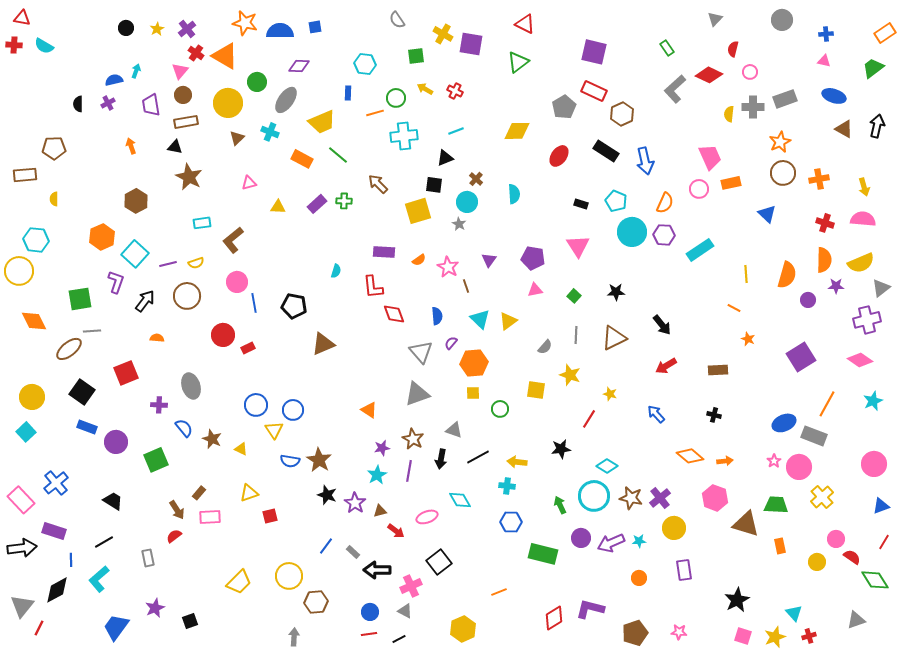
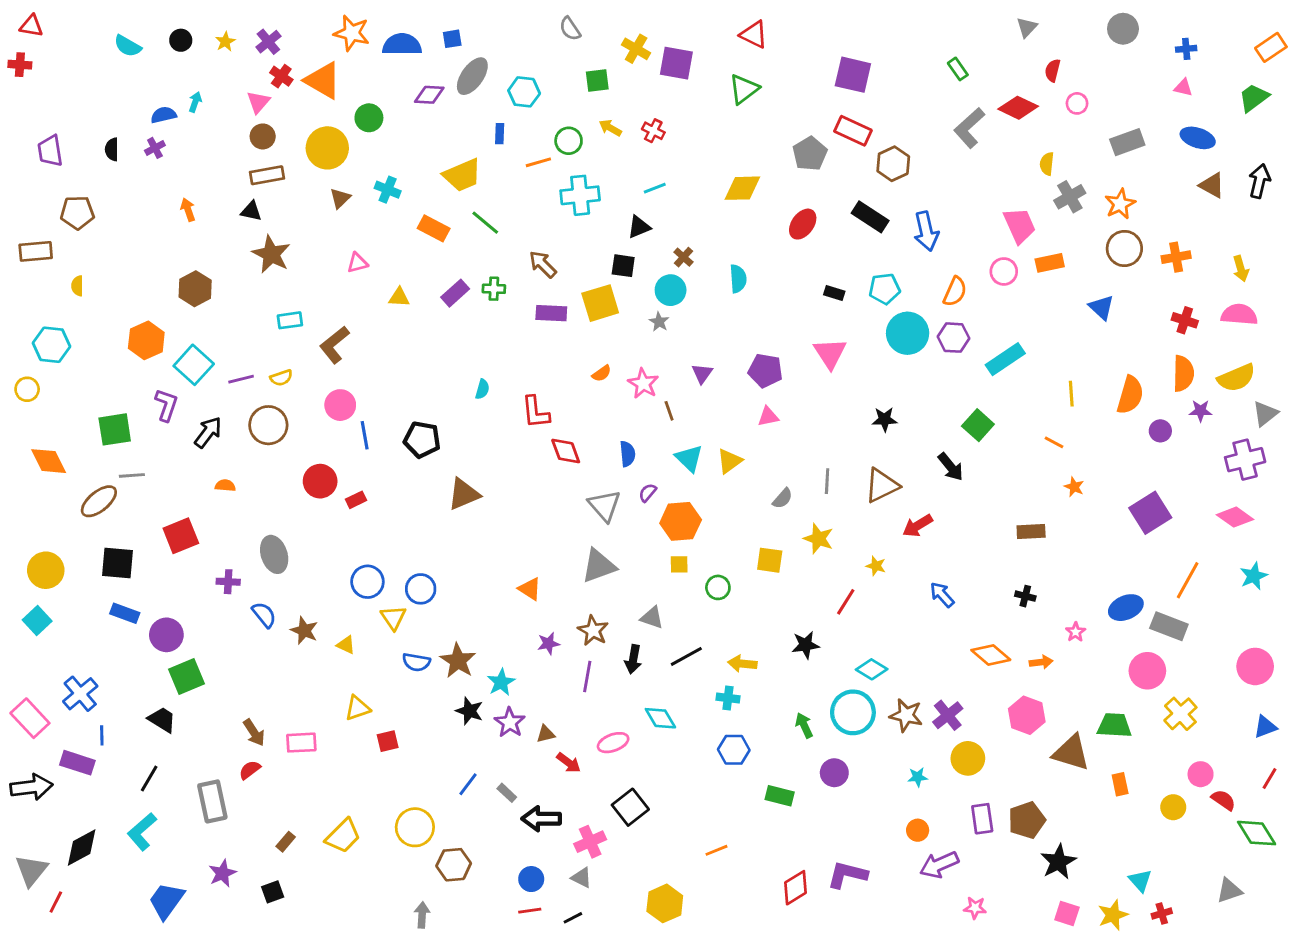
cyan semicircle: (44, 46) -> (128, 46), moved
gray ellipse: (286, 100) -> (472, 76), moved
purple trapezoid: (151, 105) -> (50, 151), moved
gray cross: (753, 107) -> (1070, 197), moved, turned -30
cyan pentagon: (616, 201) -> (885, 289), turned -30
purple rectangle: (384, 252) -> (551, 313), moved
yellow circle: (19, 271) -> (27, 389), size x0.6
green square: (574, 296) -> (978, 425), moved, size x1.5
red arrow: (666, 366) -> (918, 526), moved
black square: (82, 392) -> (118, 563), turned -30
green square: (156, 460) -> (187, 677), moved
pink star: (774, 461) -> (1076, 632), moved
cyan star: (377, 475) -> (501, 682), moved
brown rectangle: (199, 493) -> (286, 842), moved
black line: (104, 542) -> (149, 778), turned -30
purple arrow: (611, 543) -> (939, 865), moved
green rectangle: (543, 554) -> (780, 796), size x0.7
gray rectangle: (148, 558) -> (212, 801), size x1.6
blue line: (71, 560) -> (102, 735), moved
brown pentagon: (635, 633) -> (1027, 820), moved

